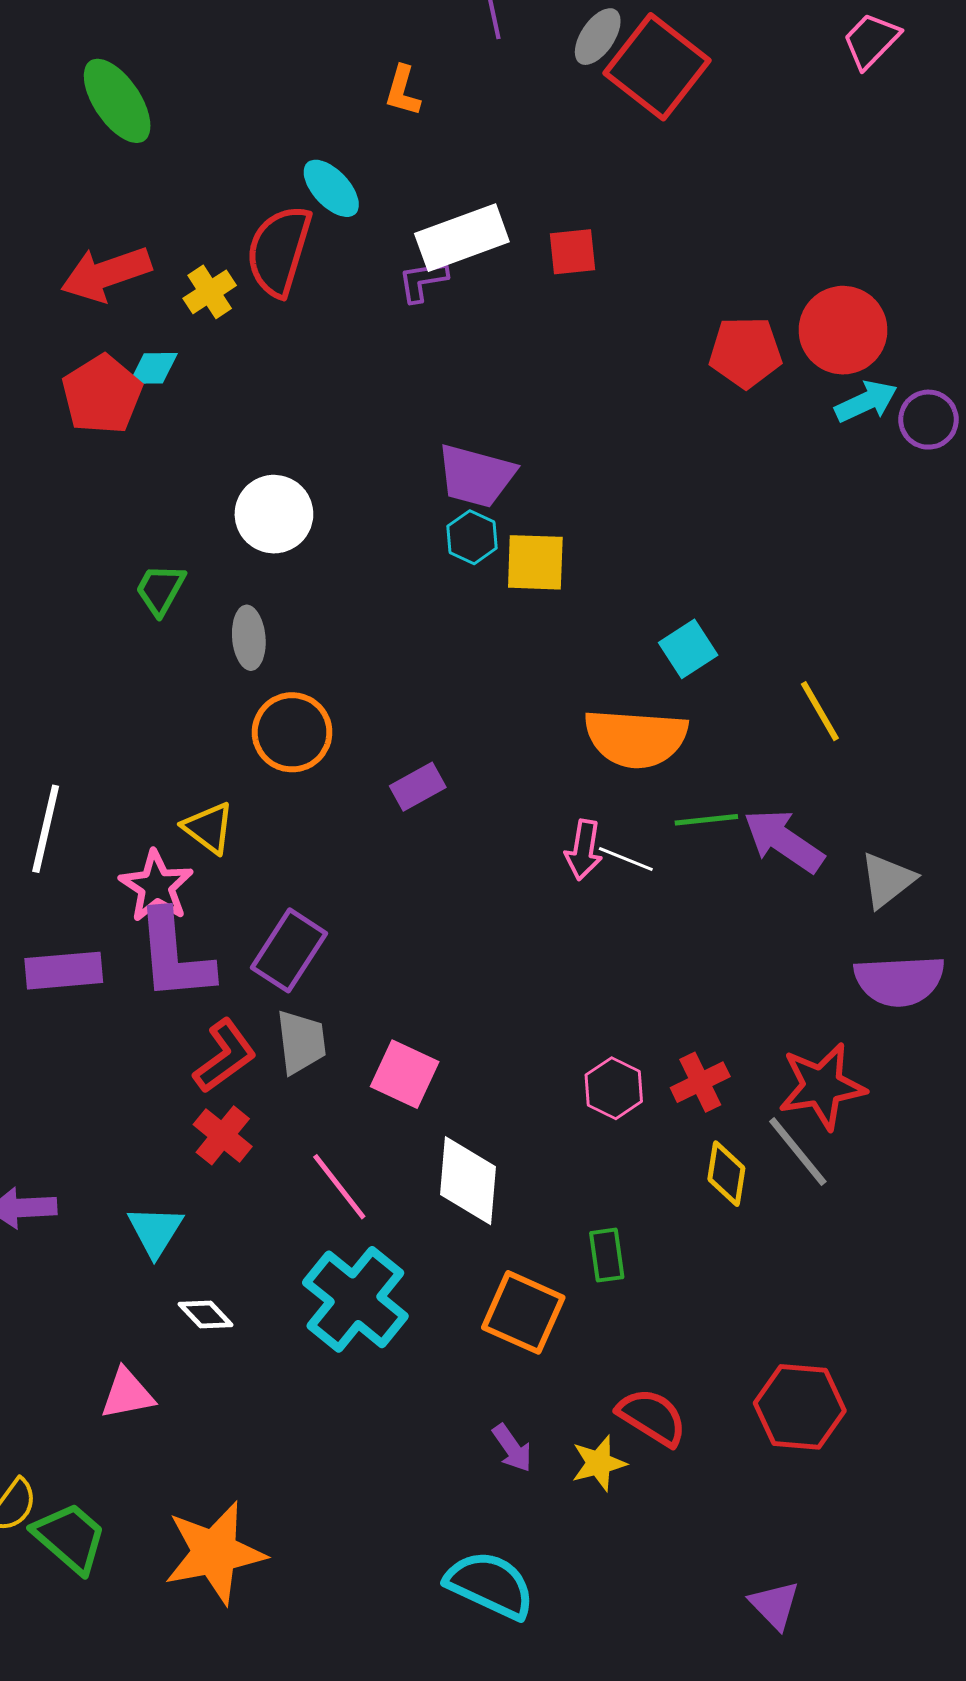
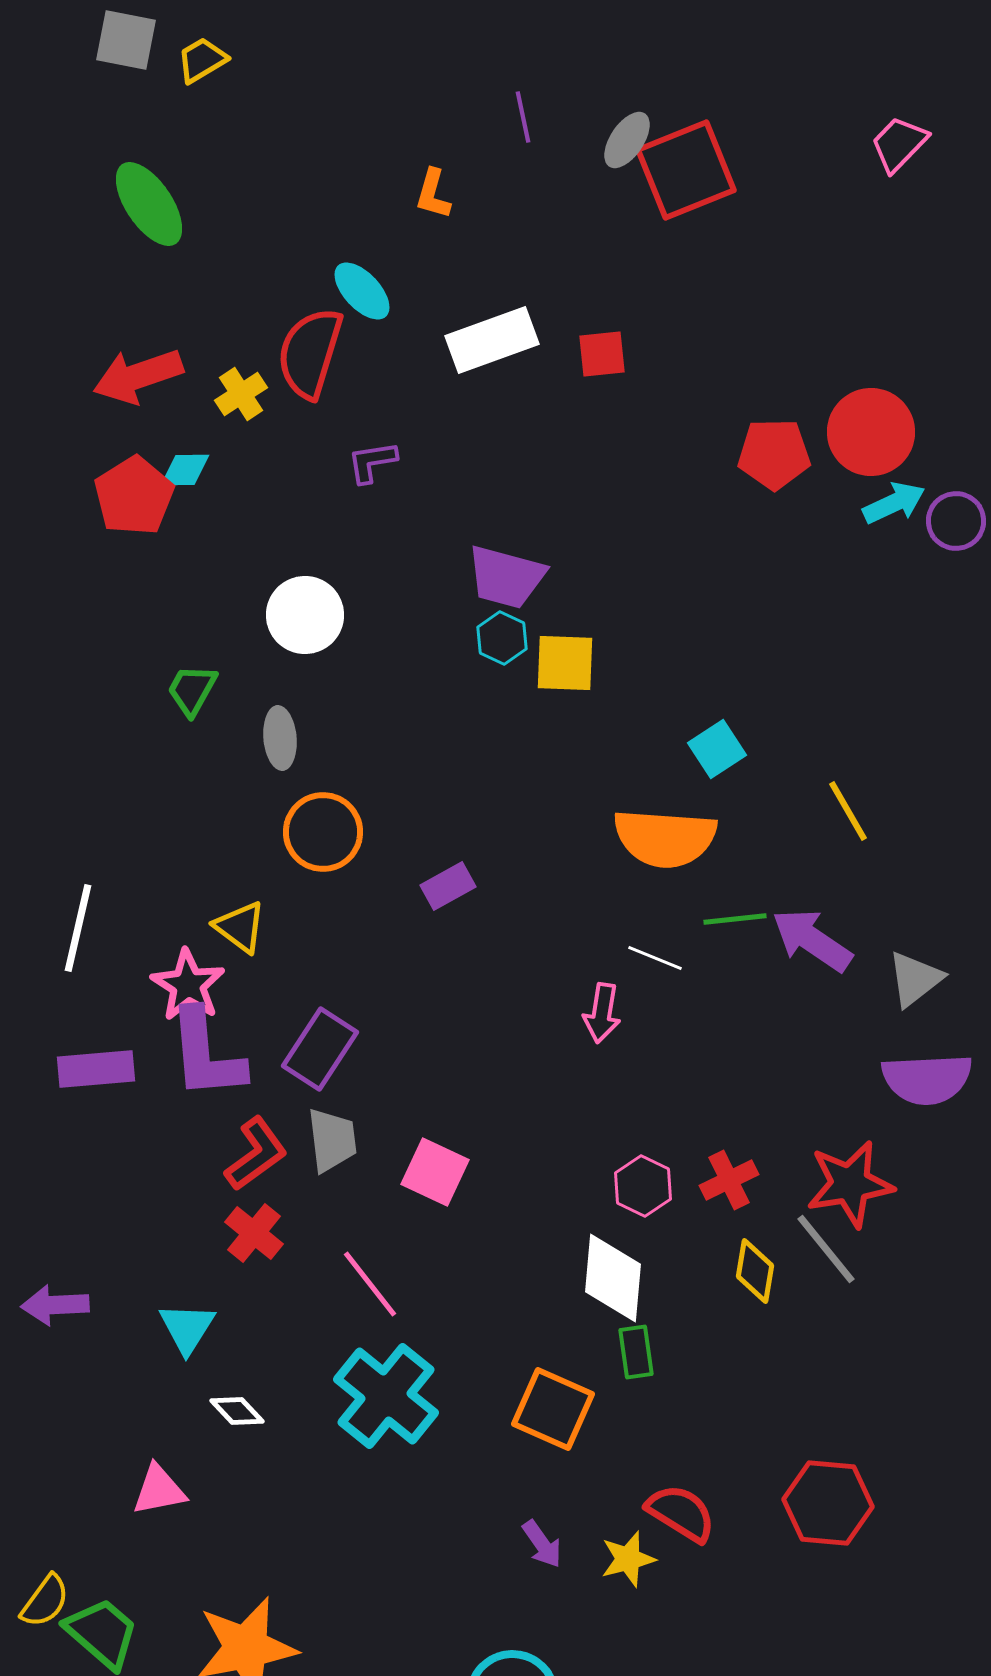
red square: (657, 67) -> (686, 170), turned 30
purple L-shape: (423, 281) -> (372, 462), moved
pink arrow: (584, 850) -> (602, 1013), moved
white diamond: (468, 1181) -> (613, 1278), moved

